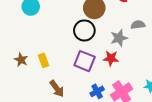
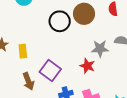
black circle: (84, 30) -> (60, 21), moved
purple square: (85, 61) -> (50, 70), moved

